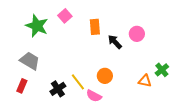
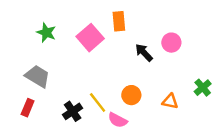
pink square: (65, 16) -> (90, 38), moved, size x1.5
green star: (37, 26) -> (46, 33), size x0.7
orange rectangle: (95, 27) -> (119, 21), moved
orange triangle: (145, 81) -> (170, 101), moved

